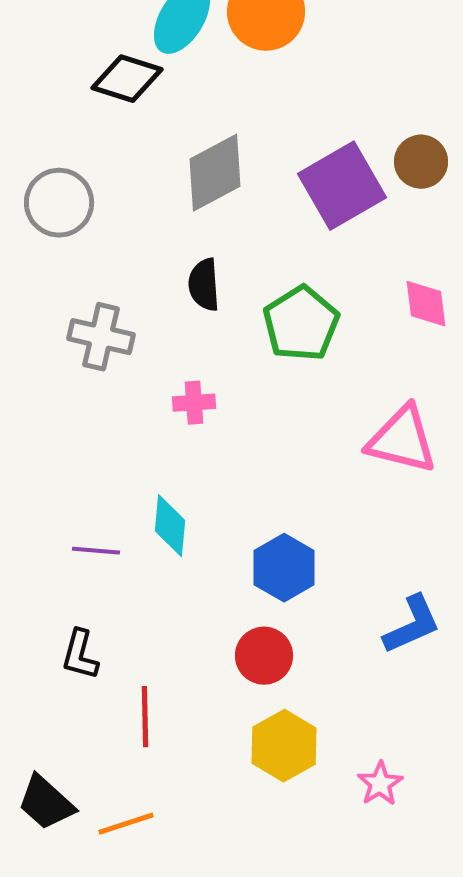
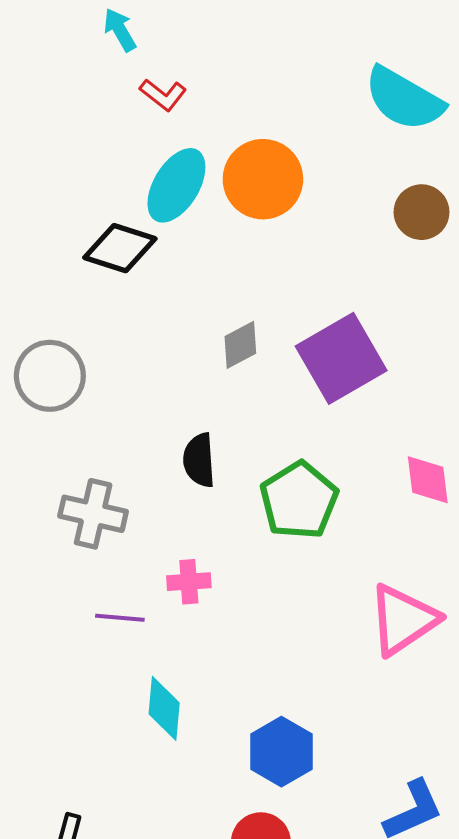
brown circle: (421, 162) -> (422, 212), moved
gray diamond: (215, 173) -> (240, 345), moved, size x0.6
pink triangle: (402, 440) -> (403, 620), turned -48
purple line: (96, 551) -> (120, 618), moved

